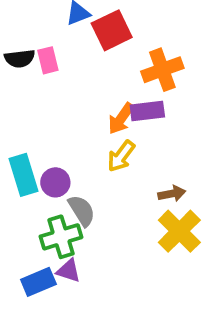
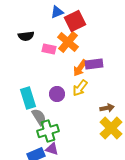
pink rectangle: (48, 60) -> (49, 49), moved, turned -64
orange cross: (162, 70) -> (68, 42), moved, turned -30
purple circle: (55, 182) -> (57, 94), moved
gray semicircle: (82, 211) -> (39, 117), moved

